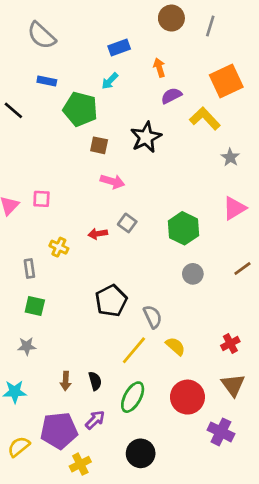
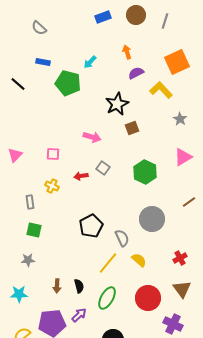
gray semicircle: (41, 35) -> (39, 28), size x0.7
blue rectangle: (119, 48) -> (103, 17), moved
brown square: (99, 145) -> (132, 128), moved, turned -32
pink square: (41, 199) -> (53, 154), moved
gray circle: (193, 274) -> (152, 219), moved, size x1.6

